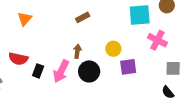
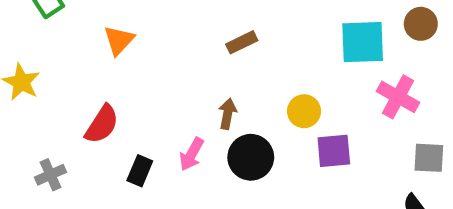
red semicircle: (18, 59) -> (102, 124), turned -72
black rectangle: (38, 71) -> (140, 171), moved
pink arrow: (61, 71) -> (192, 154), size x0.7

